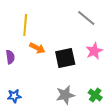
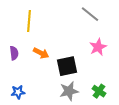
orange arrow: (37, 48) -> (41, 53), moved
black square: (65, 58) -> (67, 66), moved

